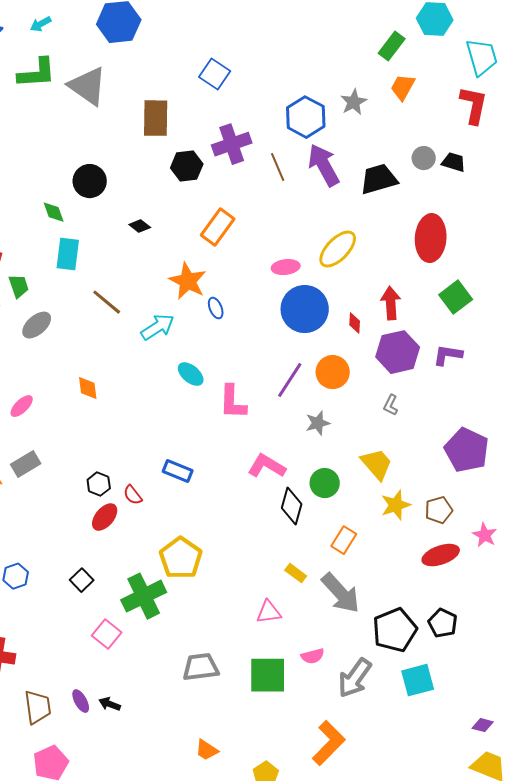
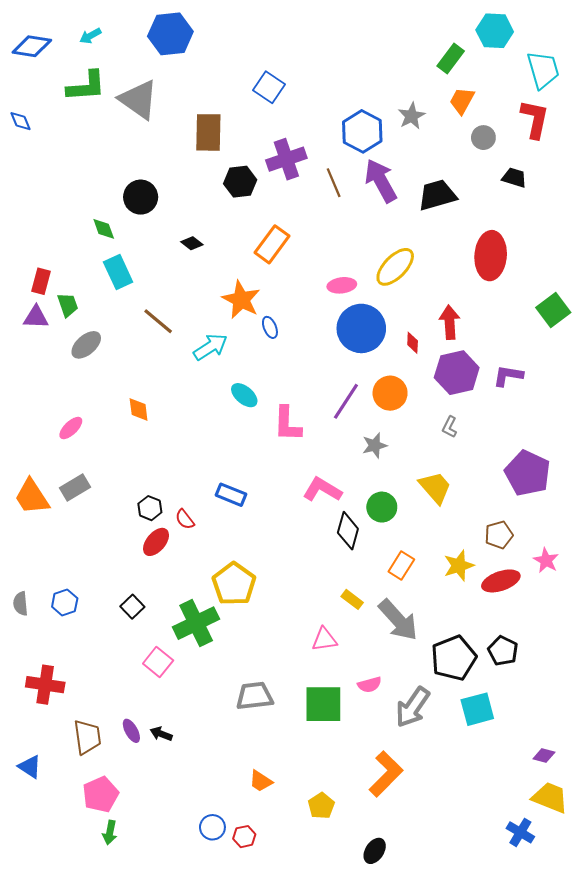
gray circle: (424, 158) -> (483, 138), moved
cyan rectangle: (68, 254) -> (118, 272), turned -32
green square: (456, 297) -> (553, 310), moved
yellow star: (396, 505) -> (459, 566), moved

